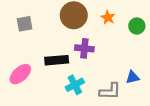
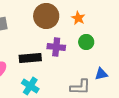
green circle: (137, 26) -> (86, 42), moved
cyan cross: (75, 85) -> (30, 86), moved, turned -30

